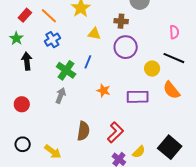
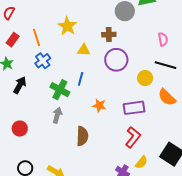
orange line: (49, 16) -> (37, 37), turned 36
black arrow: (27, 61) -> (20, 85), turned 42
brown semicircle: (83, 131) -> (82, 136), moved
red L-shape: (115, 132) -> (133, 137), moved

